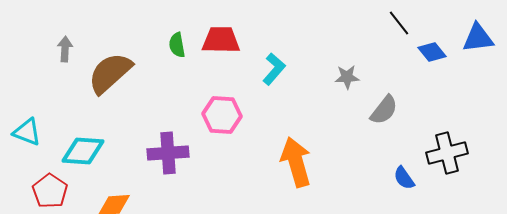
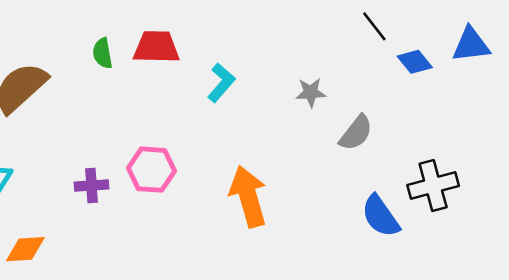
pink hexagon: (222, 115) -> (152, 170), moved
purple cross: (168, 153) -> (92, 185), size x0.7
blue semicircle: (404, 178) -> (380, 216), size x1.5

